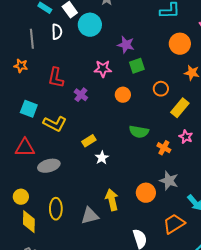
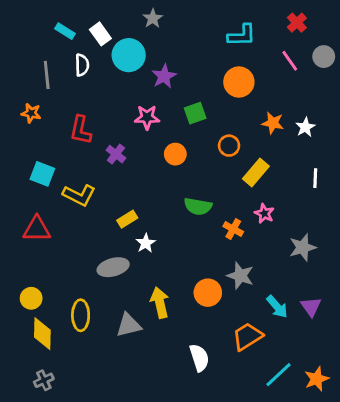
orange circle: (180, 44) -> (239, 82), moved
purple star: (126, 45) -> (164, 76), moved, turned 30
gray ellipse: (49, 166) -> (113, 267), moved

